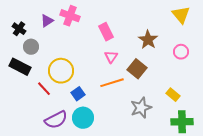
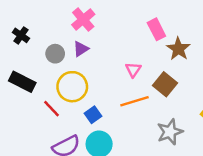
pink cross: (70, 16) -> (83, 20), turned 30
purple triangle: (47, 21) -> (81, 49), moved
pink rectangle: (106, 32) -> (156, 29), moved
gray circle: (31, 47) -> (55, 54), moved

